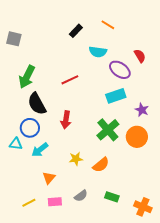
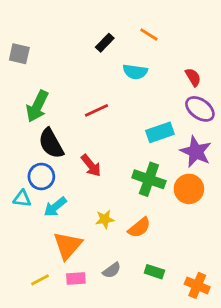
purple ellipse: (120, 70) -> (200, 109), moved
purple star: (142, 110) -> (196, 152), size x1.6
red arrow: (66, 120) -> (91, 165), turned -48
green cross: (108, 130) -> (149, 179), turned -30
orange triangle: (49, 178) -> (68, 245), size x1.6

